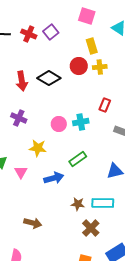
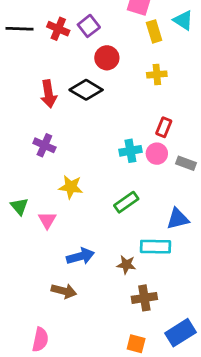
yellow rectangle: (92, 46) -> (154, 31), moved
red circle: (79, 66) -> (107, 58), moved
pink circle: (59, 124) -> (157, 154), moved
blue arrow: (54, 178) -> (80, 256), moved
cyan rectangle: (103, 203) -> (155, 247), moved
brown cross: (91, 228) -> (144, 298), turned 36

